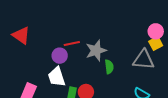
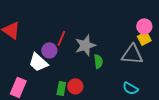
red line: (72, 43) -> (61, 38), turned -56
white trapezoid: (57, 77) -> (38, 62), moved, turned -30

